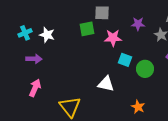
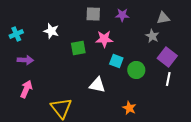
purple star: (138, 24) -> (122, 15), moved
green square: (87, 29) -> (78, 48), moved
white star: (47, 35) -> (51, 31), moved

